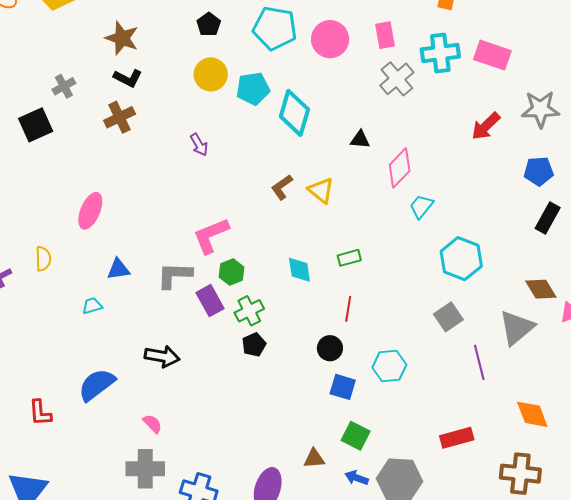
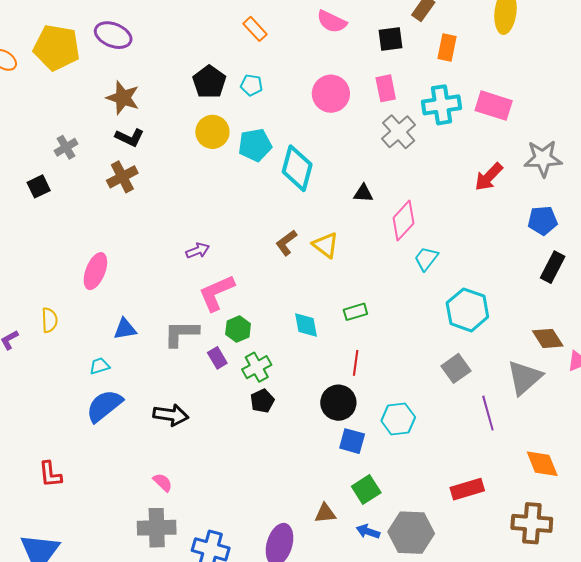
black pentagon: (209, 24) -> (209, 82), size x1.4
cyan pentagon: (275, 28) -> (251, 85), moved, size x0.5
black square: (36, 125) -> (39, 186), size x0.7
purple arrow: (199, 145) -> (198, 251), moved, turned -80
purple rectangle: (210, 301) -> (217, 358), size x0.7
black circle: (330, 348) -> (338, 403), size x1.4
blue semicircle: (97, 385) -> (104, 406), moved
green square: (356, 436) -> (366, 489), turned 32

